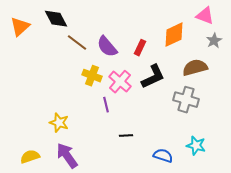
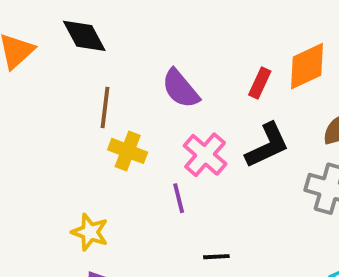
brown line: (77, 43) -> (105, 108), moved, turned 60
red rectangle: (140, 48) -> (260, 83), moved
yellow cross: (92, 76) -> (128, 151), moved

